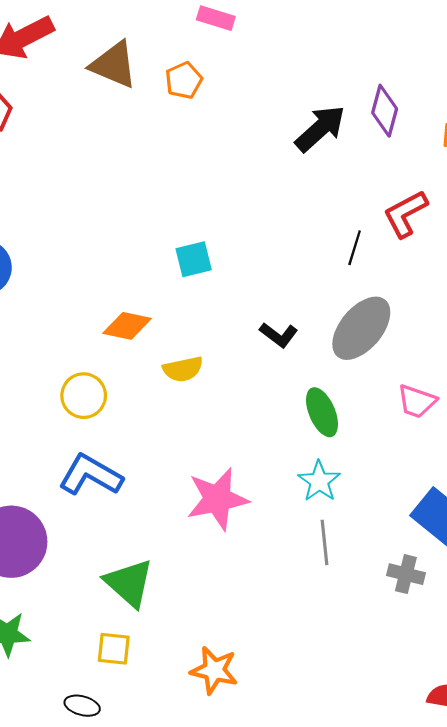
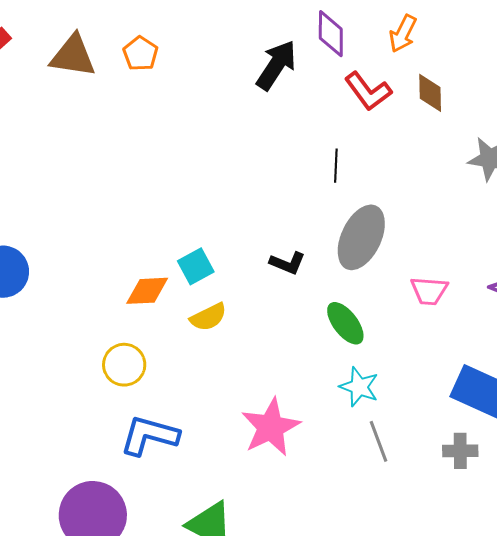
red L-shape: (405, 214) -> (368, 91), moved, turned -84
cyan square: (194, 259) -> (196, 266), moved

